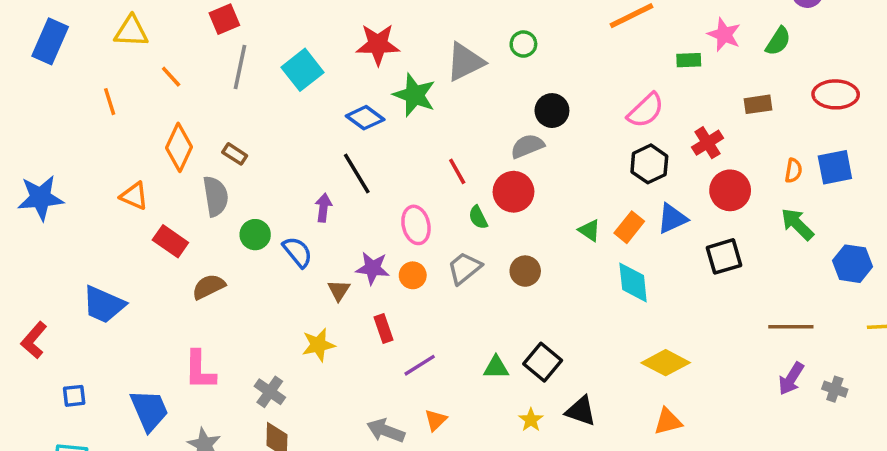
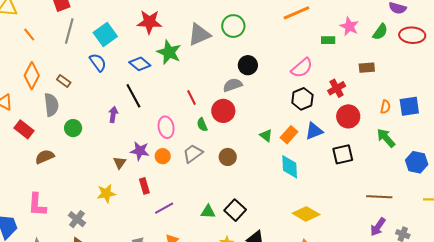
green circle: (523, 44) -> (233, 26), size x1.5
red ellipse: (836, 94) -> (412, 35), moved
blue semicircle: (297, 252) -> (98, 62), moved

